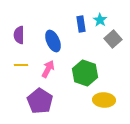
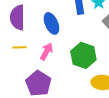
purple semicircle: (19, 35) -> (17, 17), size x1.4

